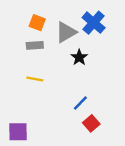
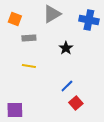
orange square: (37, 23) -> (15, 19), moved
blue cross: (94, 23) -> (89, 20), moved, turned -30
gray triangle: (66, 32) -> (52, 14), moved

